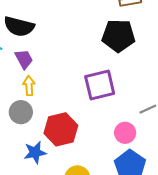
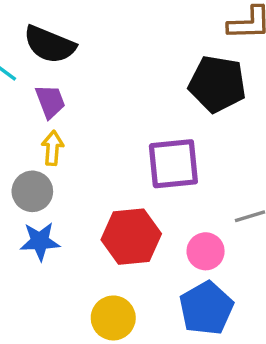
red hexagon: (61, 129) -> (131, 237), moved
blue star: (35, 152) -> (40, 241), moved

